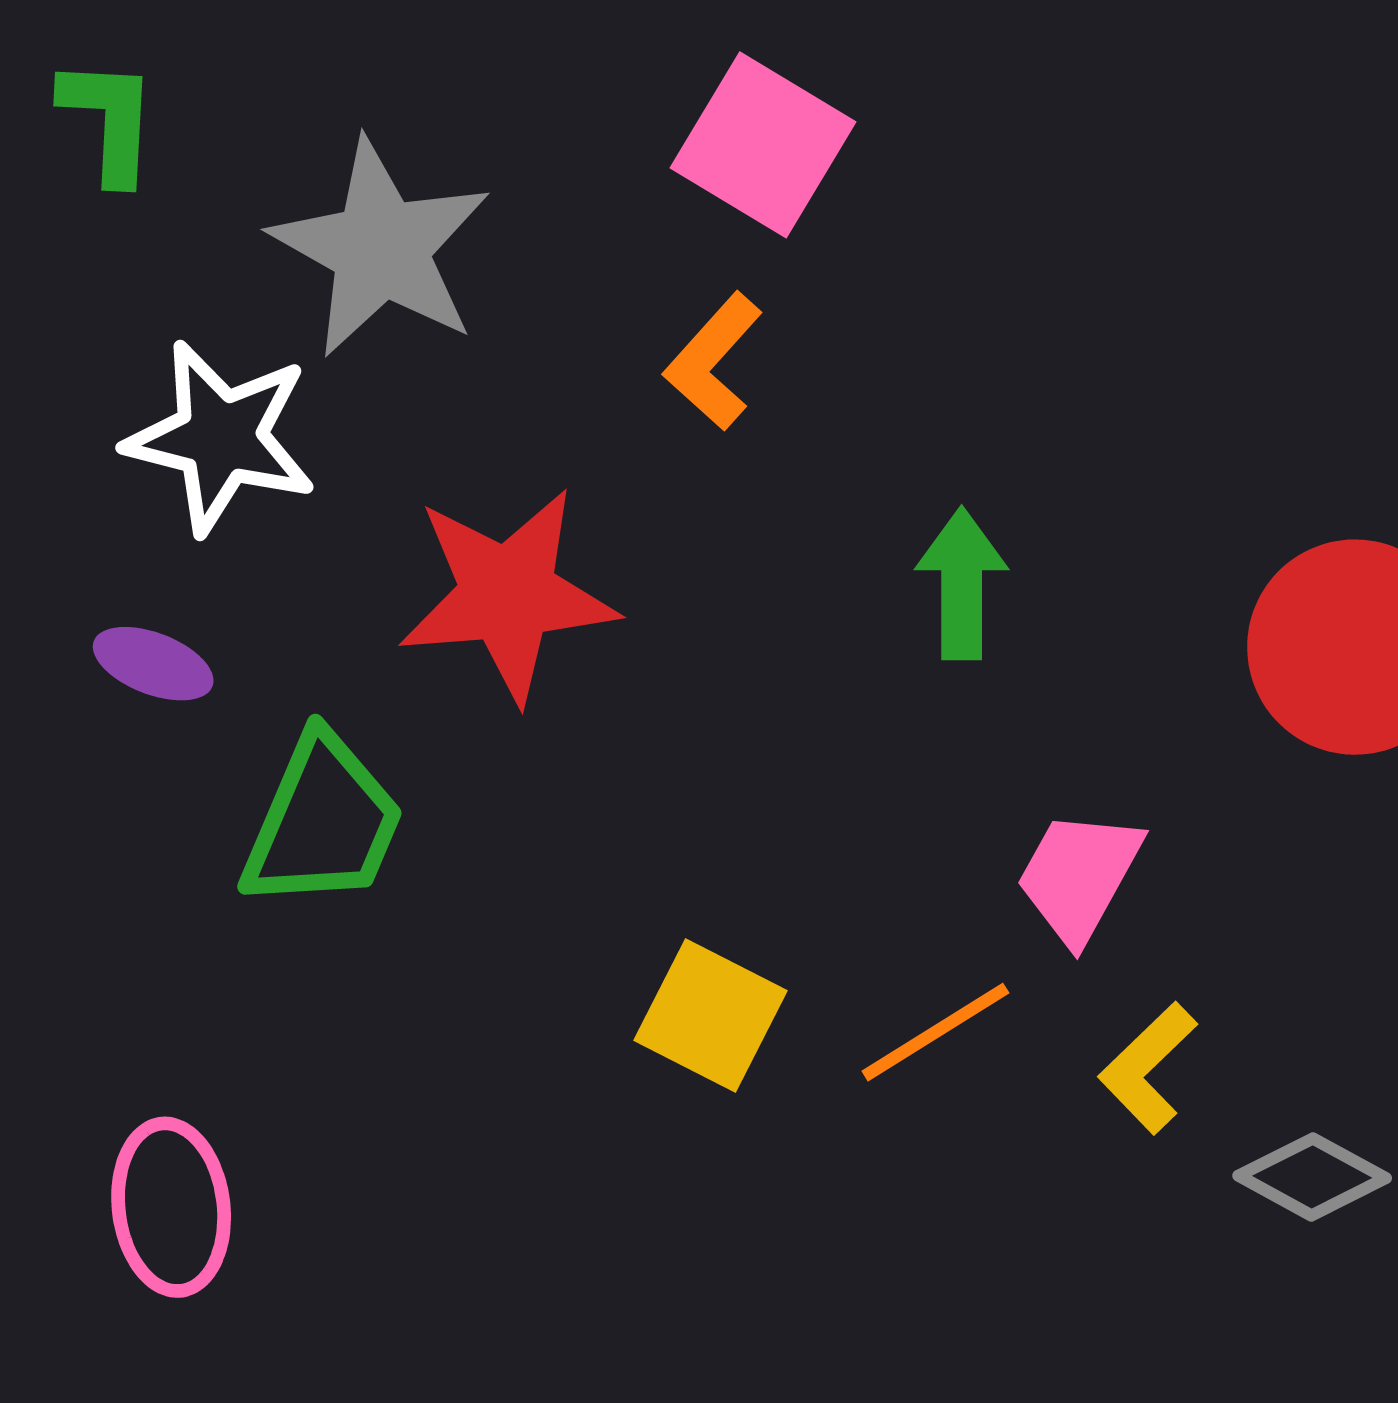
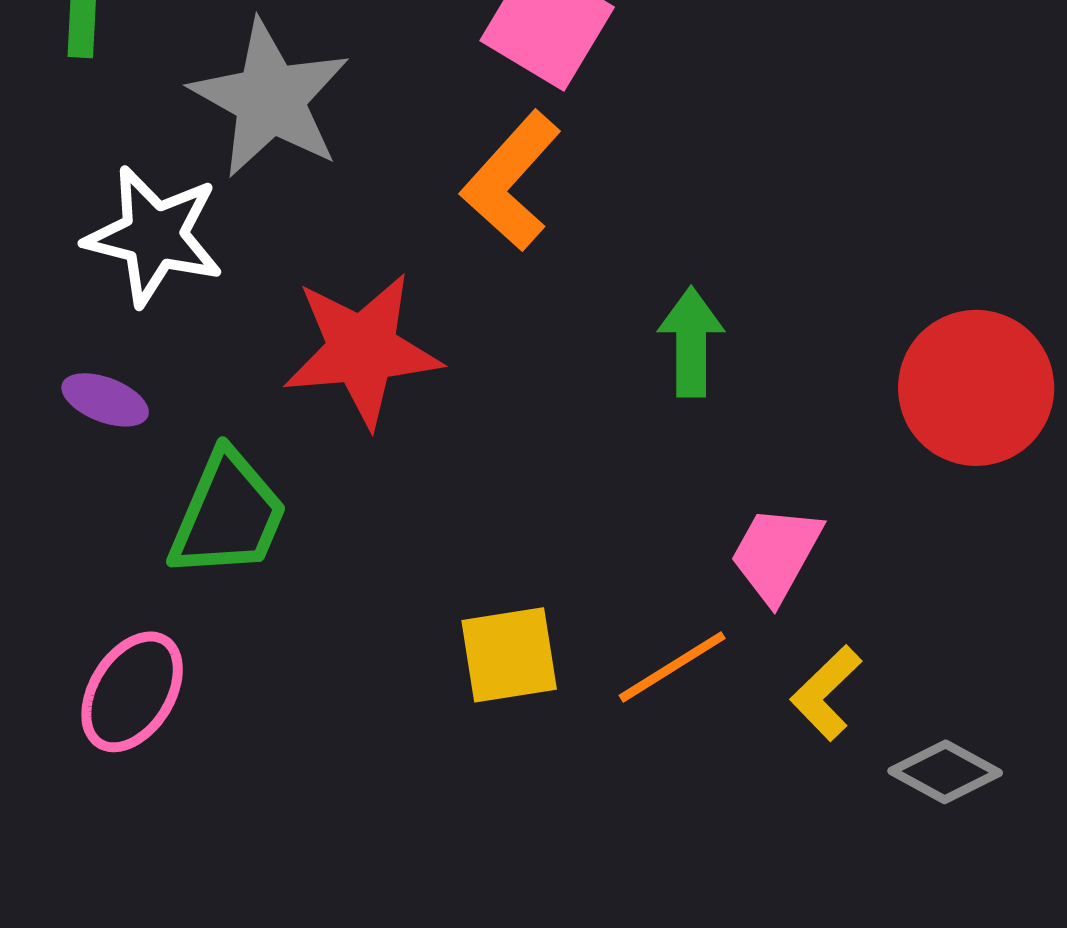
orange L-shape: (713, 361) -> (511, 181), size x1.4
yellow square: (711, 1015) -> (509, 655), turned -36
pink ellipse: (171, 1207) -> (132, 692), moved, turned 39

